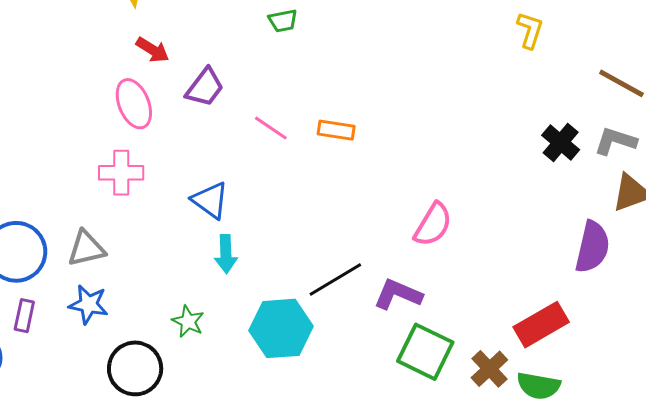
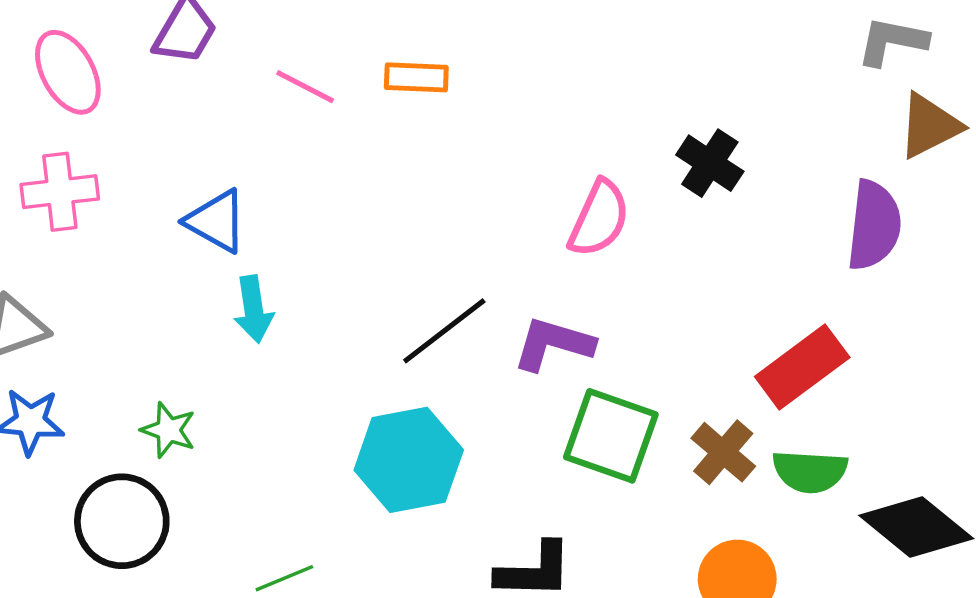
black cross: (561, 143) -> (710, 163), moved
green star: (188, 321) -> (168, 430), moved
cyan hexagon: (281, 328) -> (409, 460), moved

